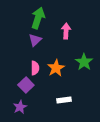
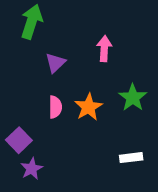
green arrow: (38, 18) -> (32, 22), moved
purple square: (26, 85) -> (19, 140), moved
white rectangle: (64, 100) -> (131, 158), moved

